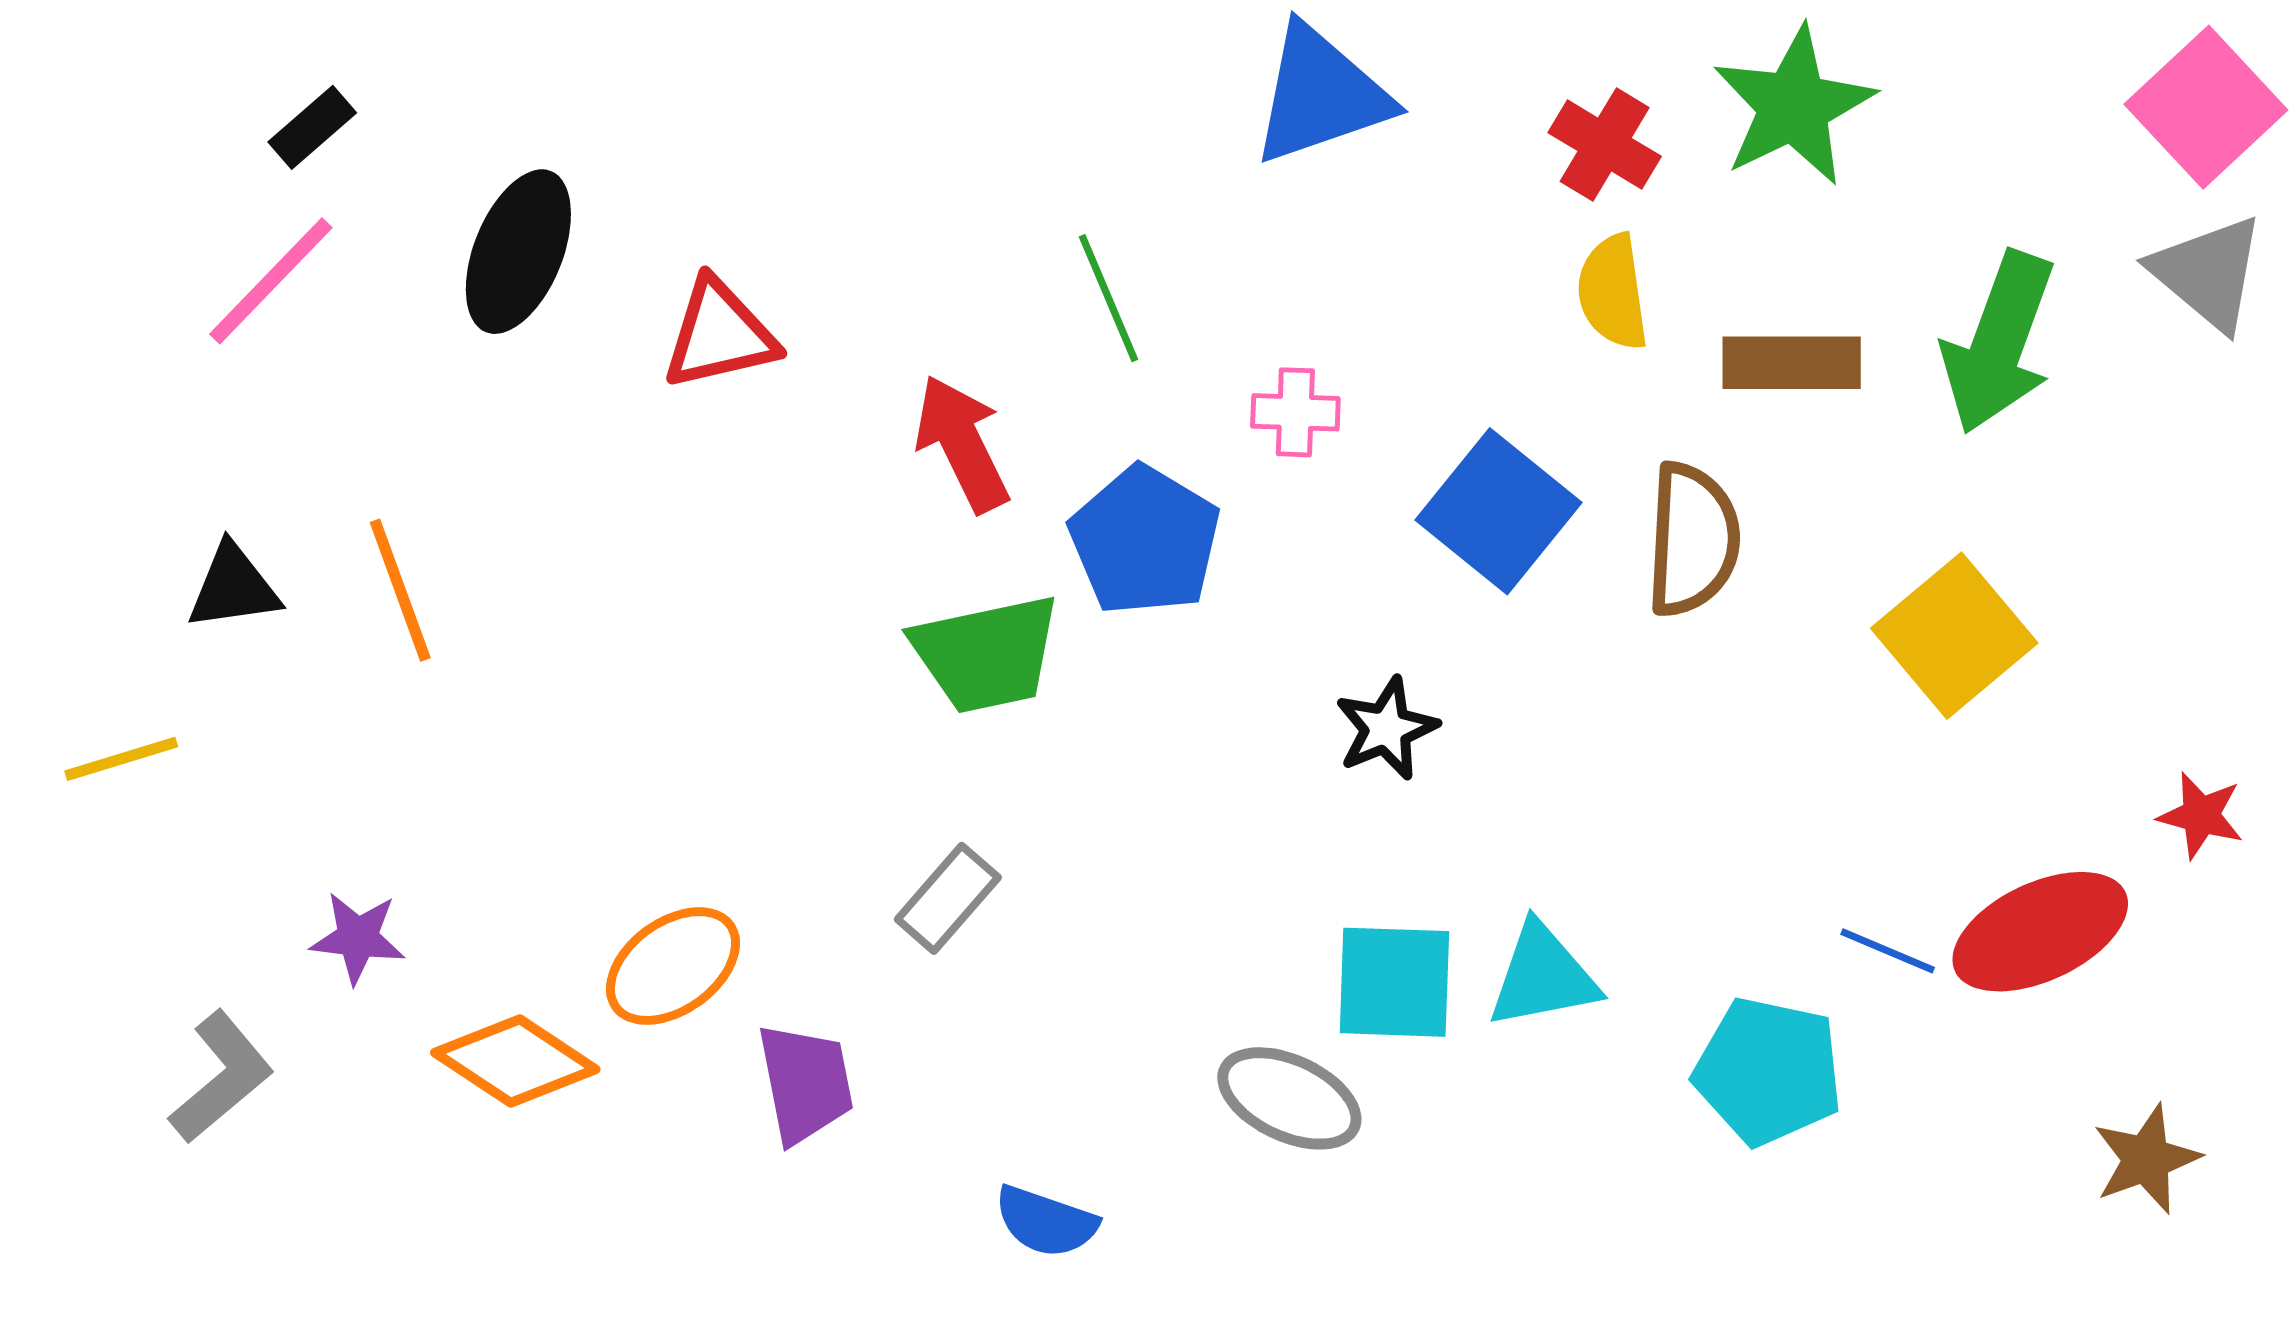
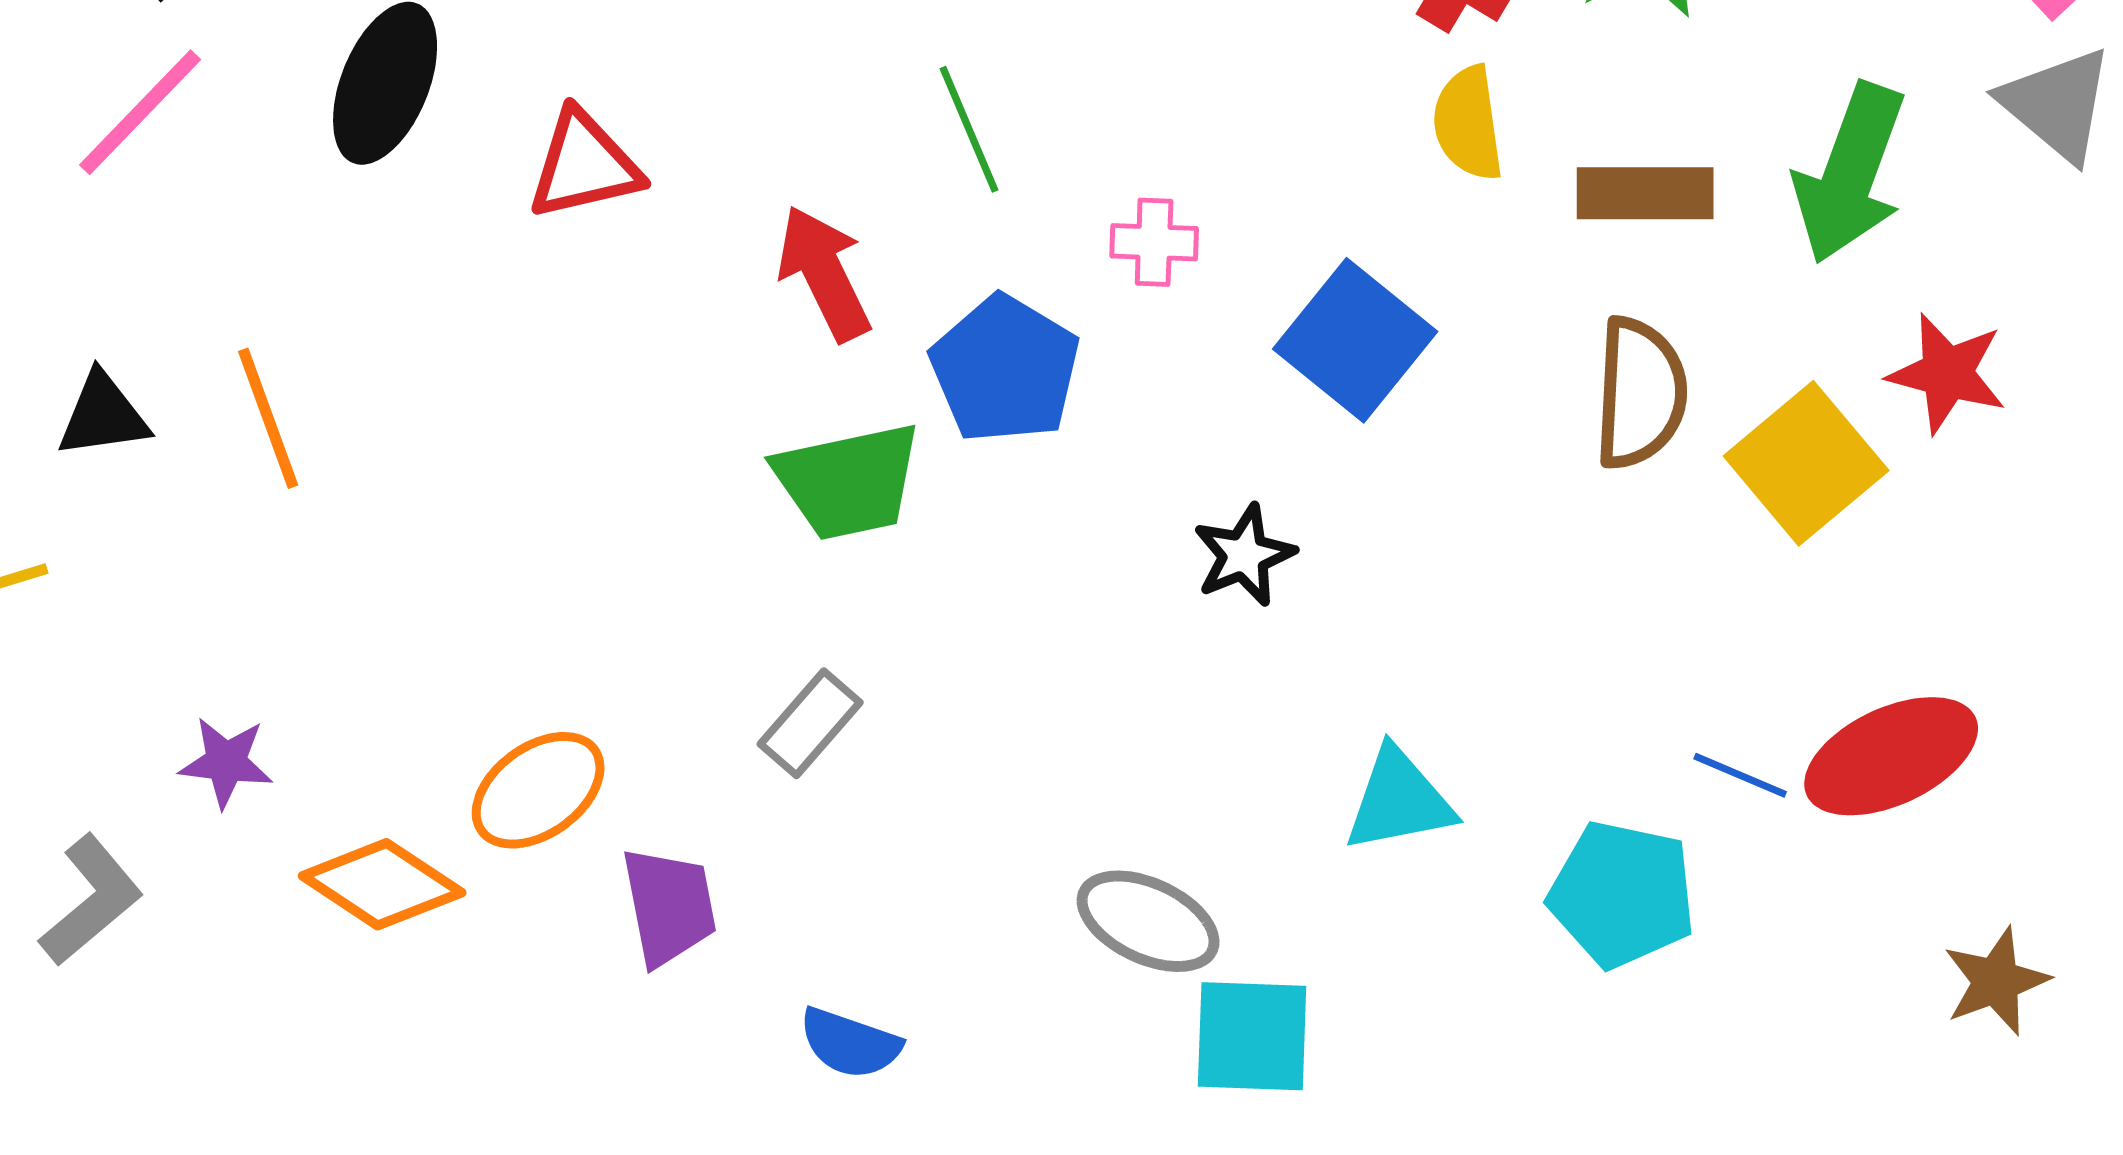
brown semicircle: (1693, 540) -> (1640, 393), moved
red star: (2201, 815) -> (1947, 373), moved, size x1.4
cyan square: (1394, 982) -> (1252, 1036), moved
blue semicircle: (1046, 1222) -> (850, 1043), moved

